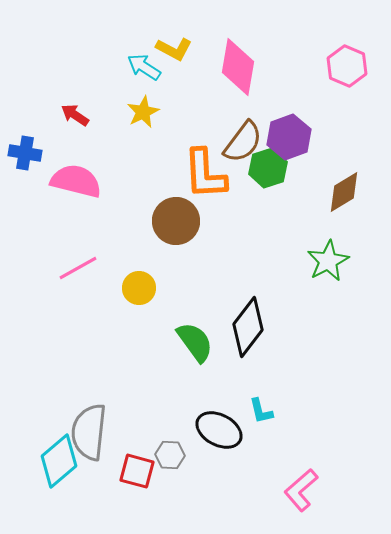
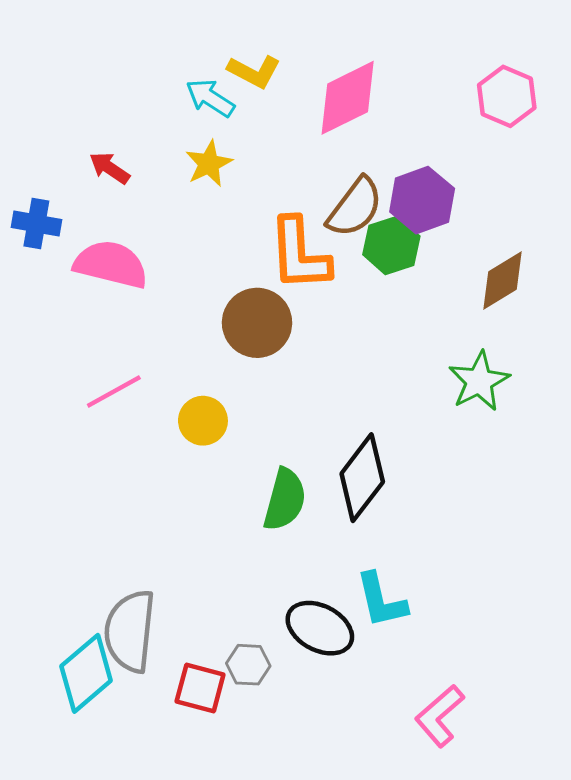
pink diamond: (238, 67) -> (348, 98), turned 54
green semicircle: (195, 342) -> (285, 500), turned 51
cyan L-shape: (261, 411) -> (381, 600), size x1.5

